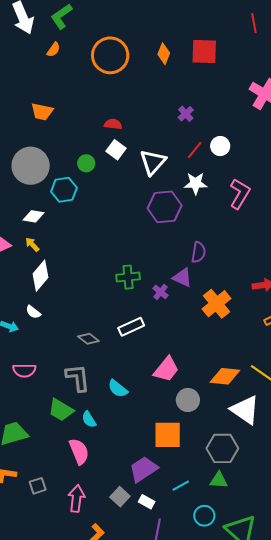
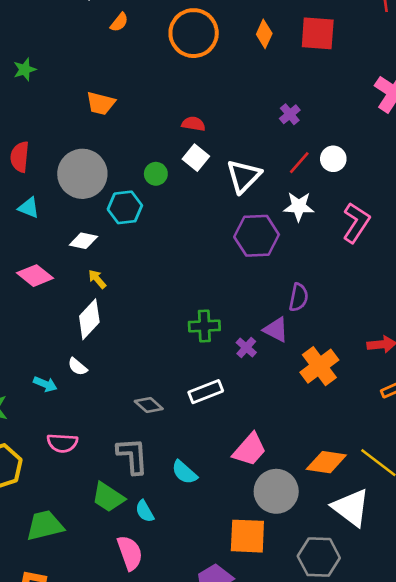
yellow arrow: (32, 244) -> (97, 279), moved
gray circle: (188, 400) -> (276, 491), size x1.4

